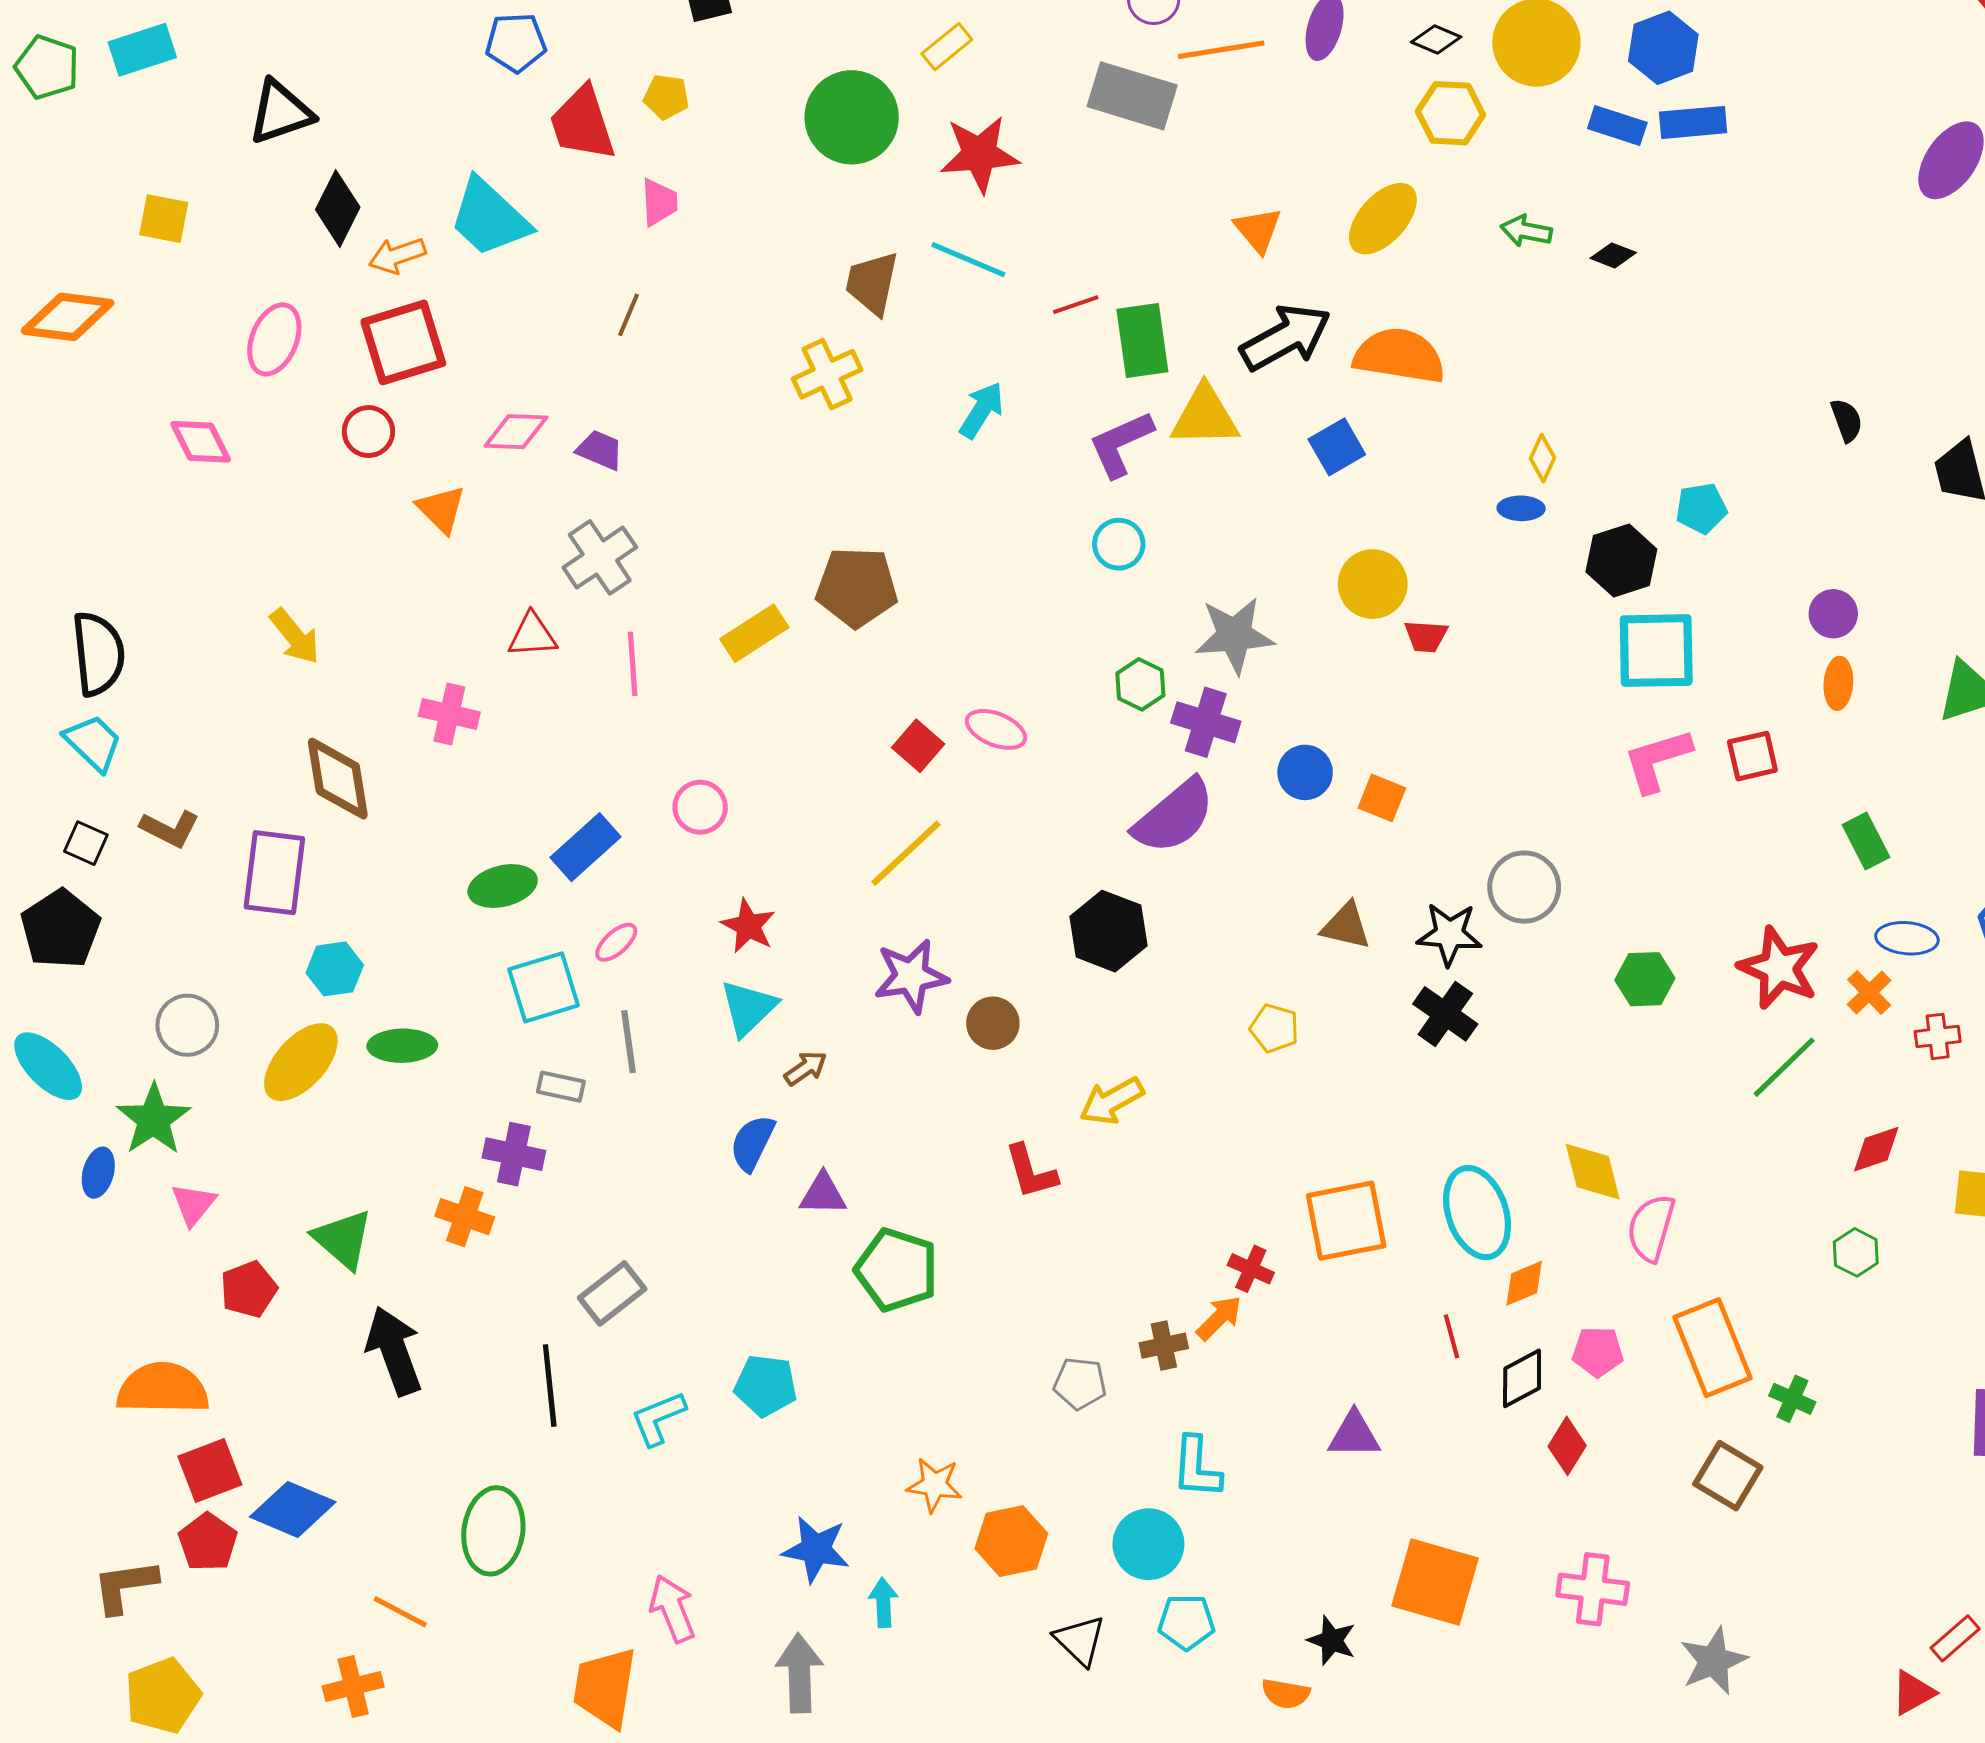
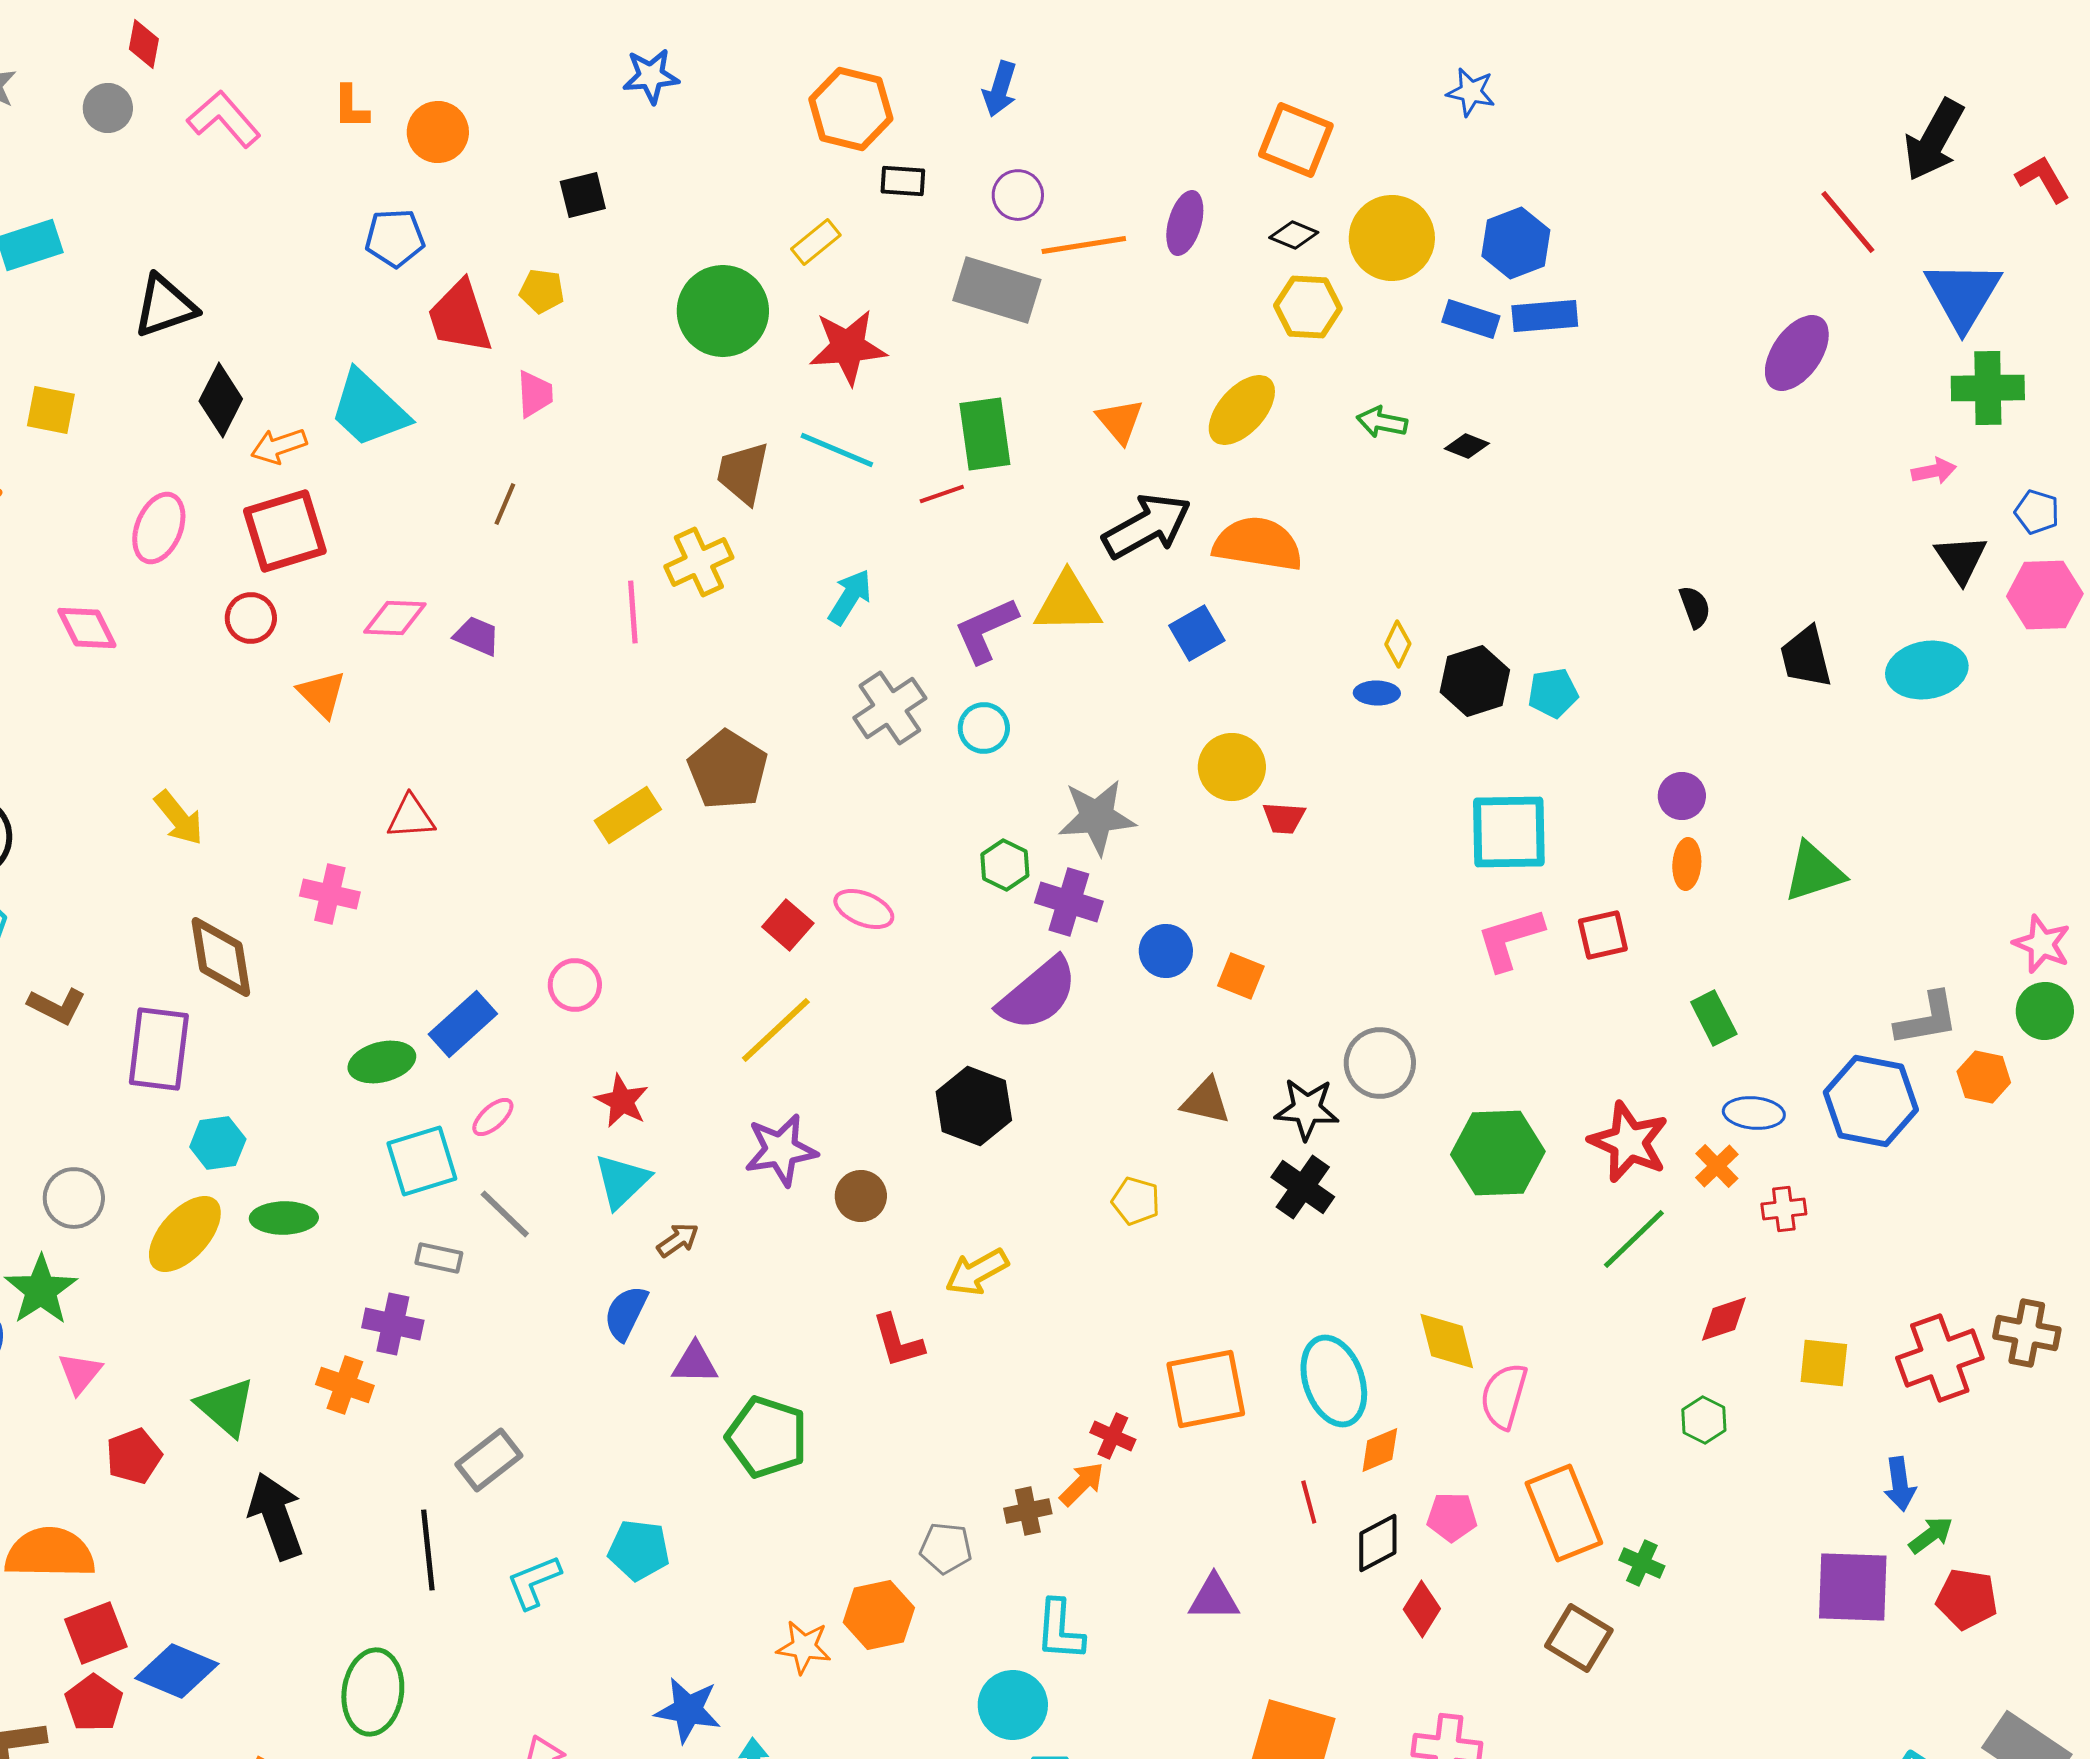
green rectangle: (1142, 340) -> (985, 434), moved
gray cross: (600, 557) -> (890, 708), moved
black hexagon: (1621, 561) -> (1475, 681), moved
brown pentagon: (857, 587) -> (728, 770), turned 30
pink line: (633, 664) -> (633, 612), moved
green hexagon: (1645, 979) -> (1498, 1153), size x1.6
gray line: (628, 1042) -> (505, 1214), turned -38
orange hexagon: (1011, 1541) -> (879, 1615), moved

